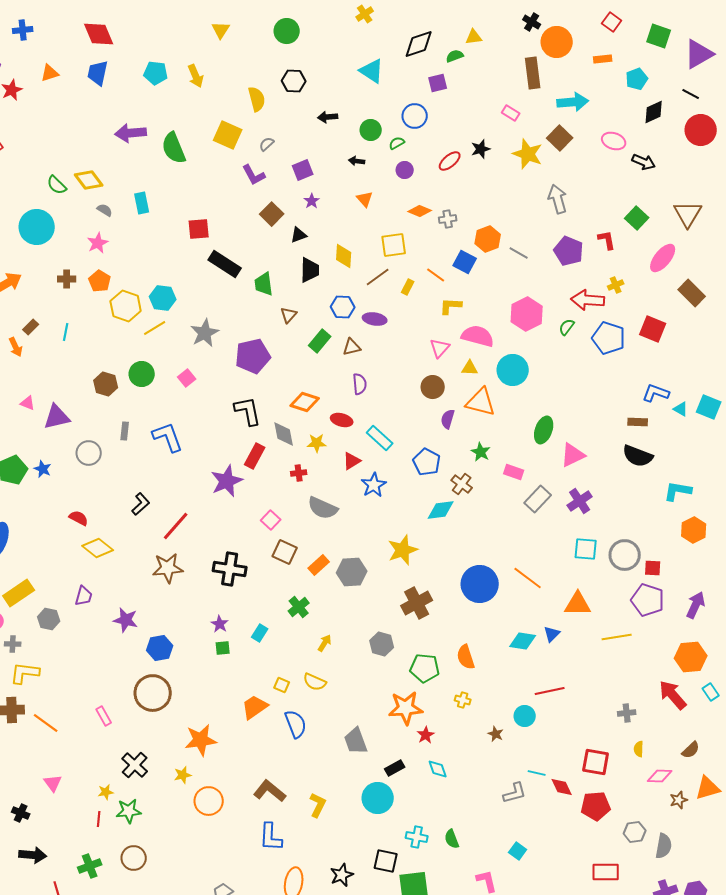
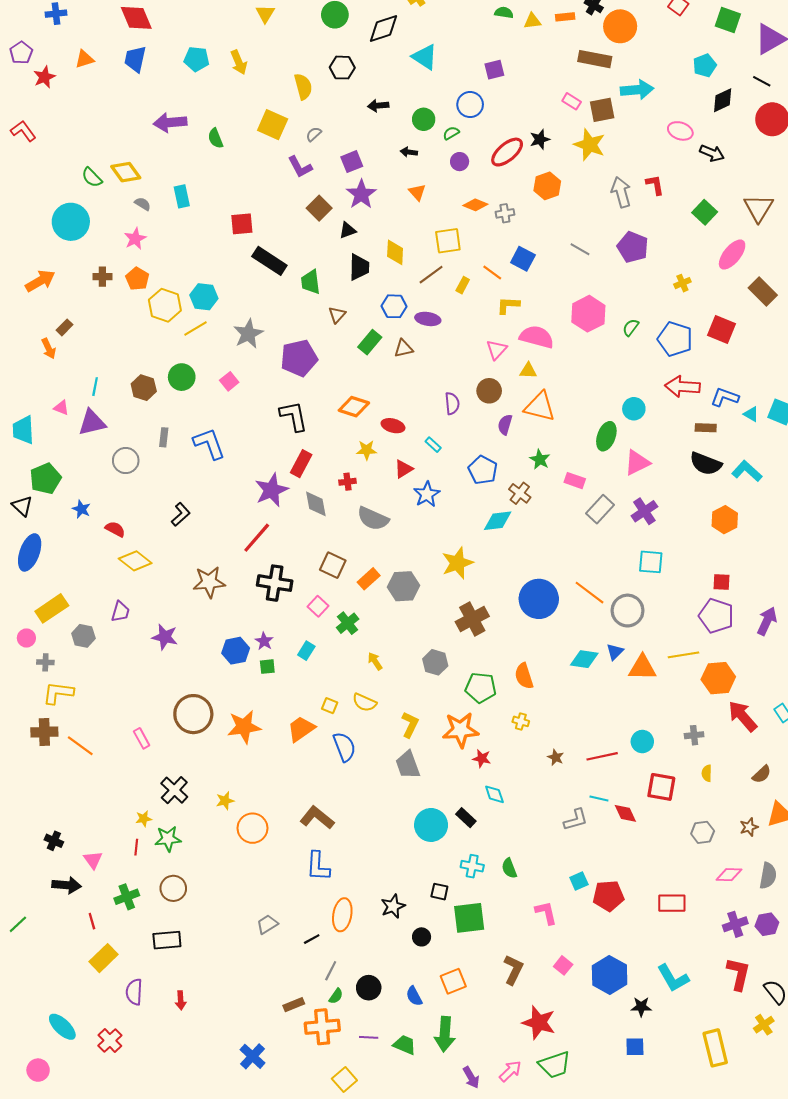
black diamond: (419, 44) -> (383, 28), moved
green semicircle: (455, 56) -> (504, 13), moved, turned 30
orange rectangle: (603, 59) -> (565, 17), moved
brown rectangle: (533, 73) -> (595, 59), turned -72
brown square: (560, 138) -> (602, 110), moved, turned 35
green semicircle: (174, 148) -> (216, 138), size x0.6
red ellipse: (450, 161) -> (507, 152), size x1.4
purple star: (312, 201) -> (361, 194), size x1.8
orange hexagon: (488, 239) -> (547, 186), moved
red L-shape: (607, 240) -> (655, 185), moved
red arrow: (588, 300) -> (682, 387), moved
cyan line: (66, 332) -> (95, 387), moved
cyan circle: (513, 370) -> (634, 409), moved, size x0.7
purple semicircle: (360, 384) -> (452, 403), moved
gray diamond: (284, 434) -> (316, 504), moved
cyan rectangle: (380, 438) -> (433, 445), size x0.6
blue star: (43, 469) -> (81, 509), moved
cyan L-shape: (678, 491) -> (747, 471), moved, turned 32
pink square: (271, 520) -> (318, 606), moved
red line: (176, 526) -> (257, 538), moved
orange hexagon: (694, 530) -> (725, 520), moved
gray circle: (625, 555) -> (628, 611), moved
orange triangle: (578, 604) -> (642, 668), moved
yellow arrow: (325, 643) -> (375, 661), turned -66
blue hexagon: (160, 648) -> (236, 651), moved
orange hexagon: (691, 657) -> (718, 678), moved
red line: (550, 691) -> (602, 756), moved
cyan circle: (525, 716) -> (642, 742), moved
red star: (426, 735) -> (482, 758), turned -30
orange star: (201, 740) -> (244, 727), moved
black rectangle: (395, 768) -> (466, 818), moved, turned 72
pink diamond: (660, 776) -> (729, 875), moved
pink triangle: (53, 783) -> (93, 860), moved
yellow L-shape: (318, 805) -> (410, 725), moved
red pentagon: (596, 806) -> (608, 896), moved
gray hexagon: (635, 832) -> (703, 832), moved
gray semicircle: (664, 846) -> (768, 876), moved
cyan square: (518, 851) -> (579, 881), turned 30
black square: (386, 861) -> (439, 892), size x0.7

